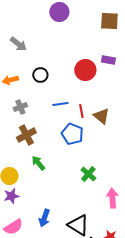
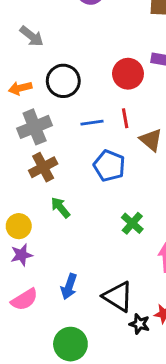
black circle: (40, 75) -> (63, 81), size x1.5
gray cross: (20, 107) -> (35, 127), size x1.6
red line: (81, 111) -> (125, 118), moved

